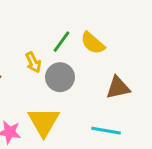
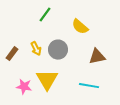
green line: (61, 42) -> (45, 15), moved
yellow arrow: (33, 62) -> (36, 49), moved

